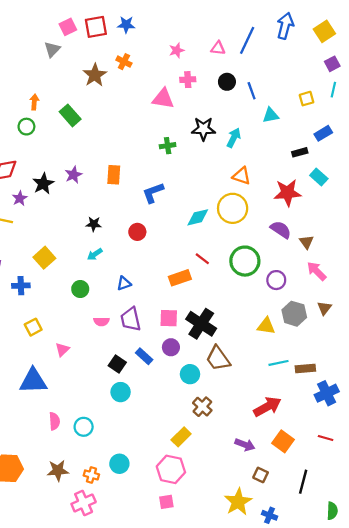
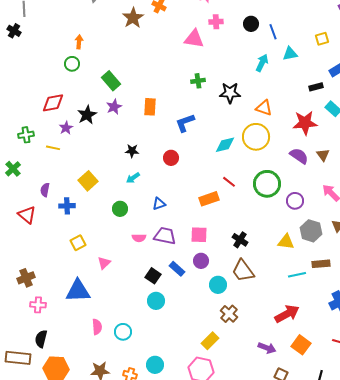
green rectangle: (70, 115) -> (111, 81), moved
black star: (203, 129) -> (230, 93), moved
cyan arrow: (234, 138) -> (262, 63), moved
brown triangle: (306, 242) -> (323, 155), moved
purple trapezoid: (131, 319) -> (165, 236), turned 115
black cross: (201, 324) -> (240, 240), moved, size x0.6
brown rectangle: (305, 369) -> (321, 264), moved

